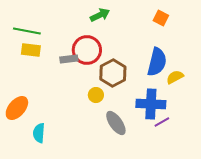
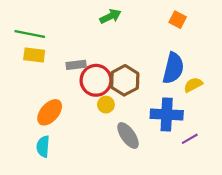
red circle: (87, 50) -> (96, 80), moved
orange ellipse: (17, 108) -> (50, 112), moved
purple line: (162, 122) -> (190, 139), moved

